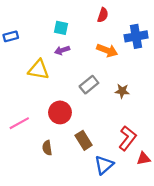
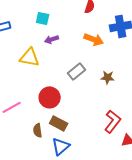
cyan square: (61, 28) -> (43, 18), moved
brown rectangle: (84, 140) -> (59, 123), moved, turned -30
blue triangle: (104, 165) -> (61, 146), moved

